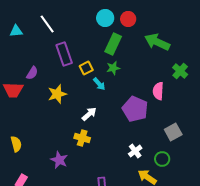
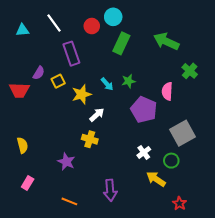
red circle: (128, 19) -> (92, 26), moved
yellow square: (86, 68) -> (58, 81), moved
green star: (113, 68) -> (128, 81), moved
yellow star: (57, 94) -> (82, 94), moved
gray square: (173, 132) -> (183, 133), size x1.4

